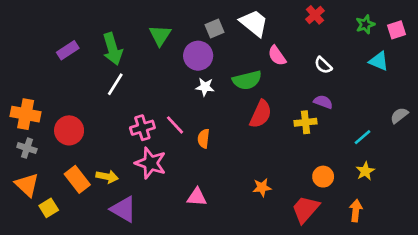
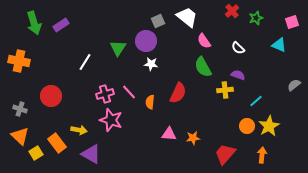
green star: (365, 24) -> (256, 18), moved
green triangle: (160, 35) -> (118, 48), moved
green arrow: (113, 49) -> (34, 23), moved
purple rectangle: (68, 50) -> (61, 25), moved
green semicircle: (247, 80) -> (203, 67), moved, turned 75
orange cross: (26, 114) -> (19, 61), moved
red semicircle: (261, 114) -> (178, 93), moved
cyan line: (363, 137) -> (256, 101), moved
yellow star: (365, 171) -> (269, 126), size x1.5
orange circle: (323, 177) -> (247, 126), moved
orange rectangle: (77, 179) -> (57, 143), moved
pink triangle: (197, 197) -> (169, 134), moved

